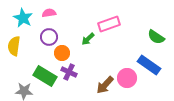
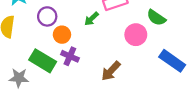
green semicircle: (156, 37) -> (156, 18), moved
blue rectangle: (149, 65) -> (172, 61), moved
pink circle: (127, 78) -> (136, 35), moved

